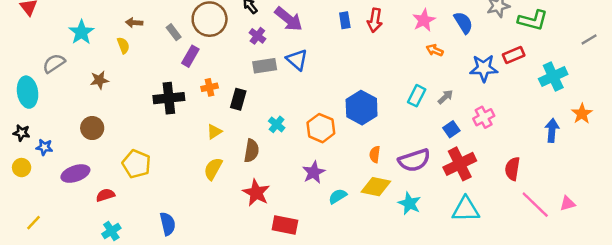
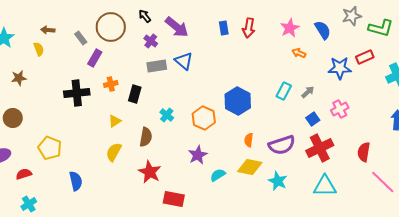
blue semicircle: (168, 224) -> (76, 181), moved

